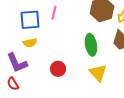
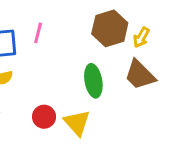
yellow triangle: (98, 73) -> (77, 123), moved

